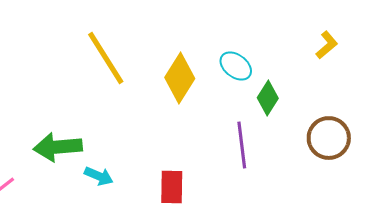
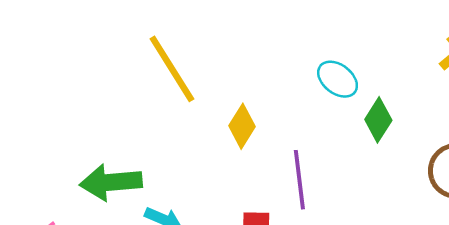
yellow diamond: (180, 78) -> (242, 126), moved, size x0.7
purple line: (242, 145) -> (299, 180), moved

